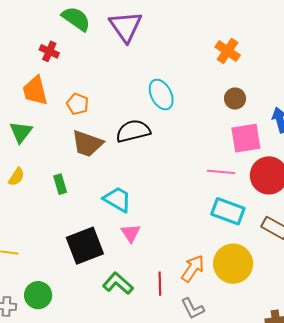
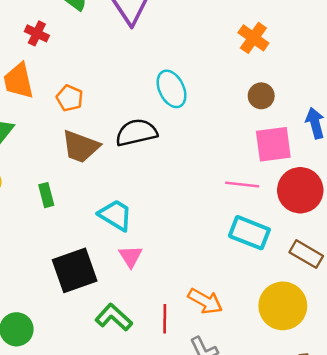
yellow circle: (233, 264) -> (283, 306), moved
orange arrow: (193, 268) -> (205, 301), turned 84

